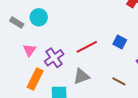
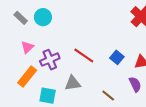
red line: (87, 47) -> (84, 56), turned 50

